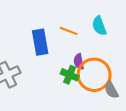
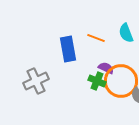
purple semicircle: (79, 62) -> (106, 68), turned 126

